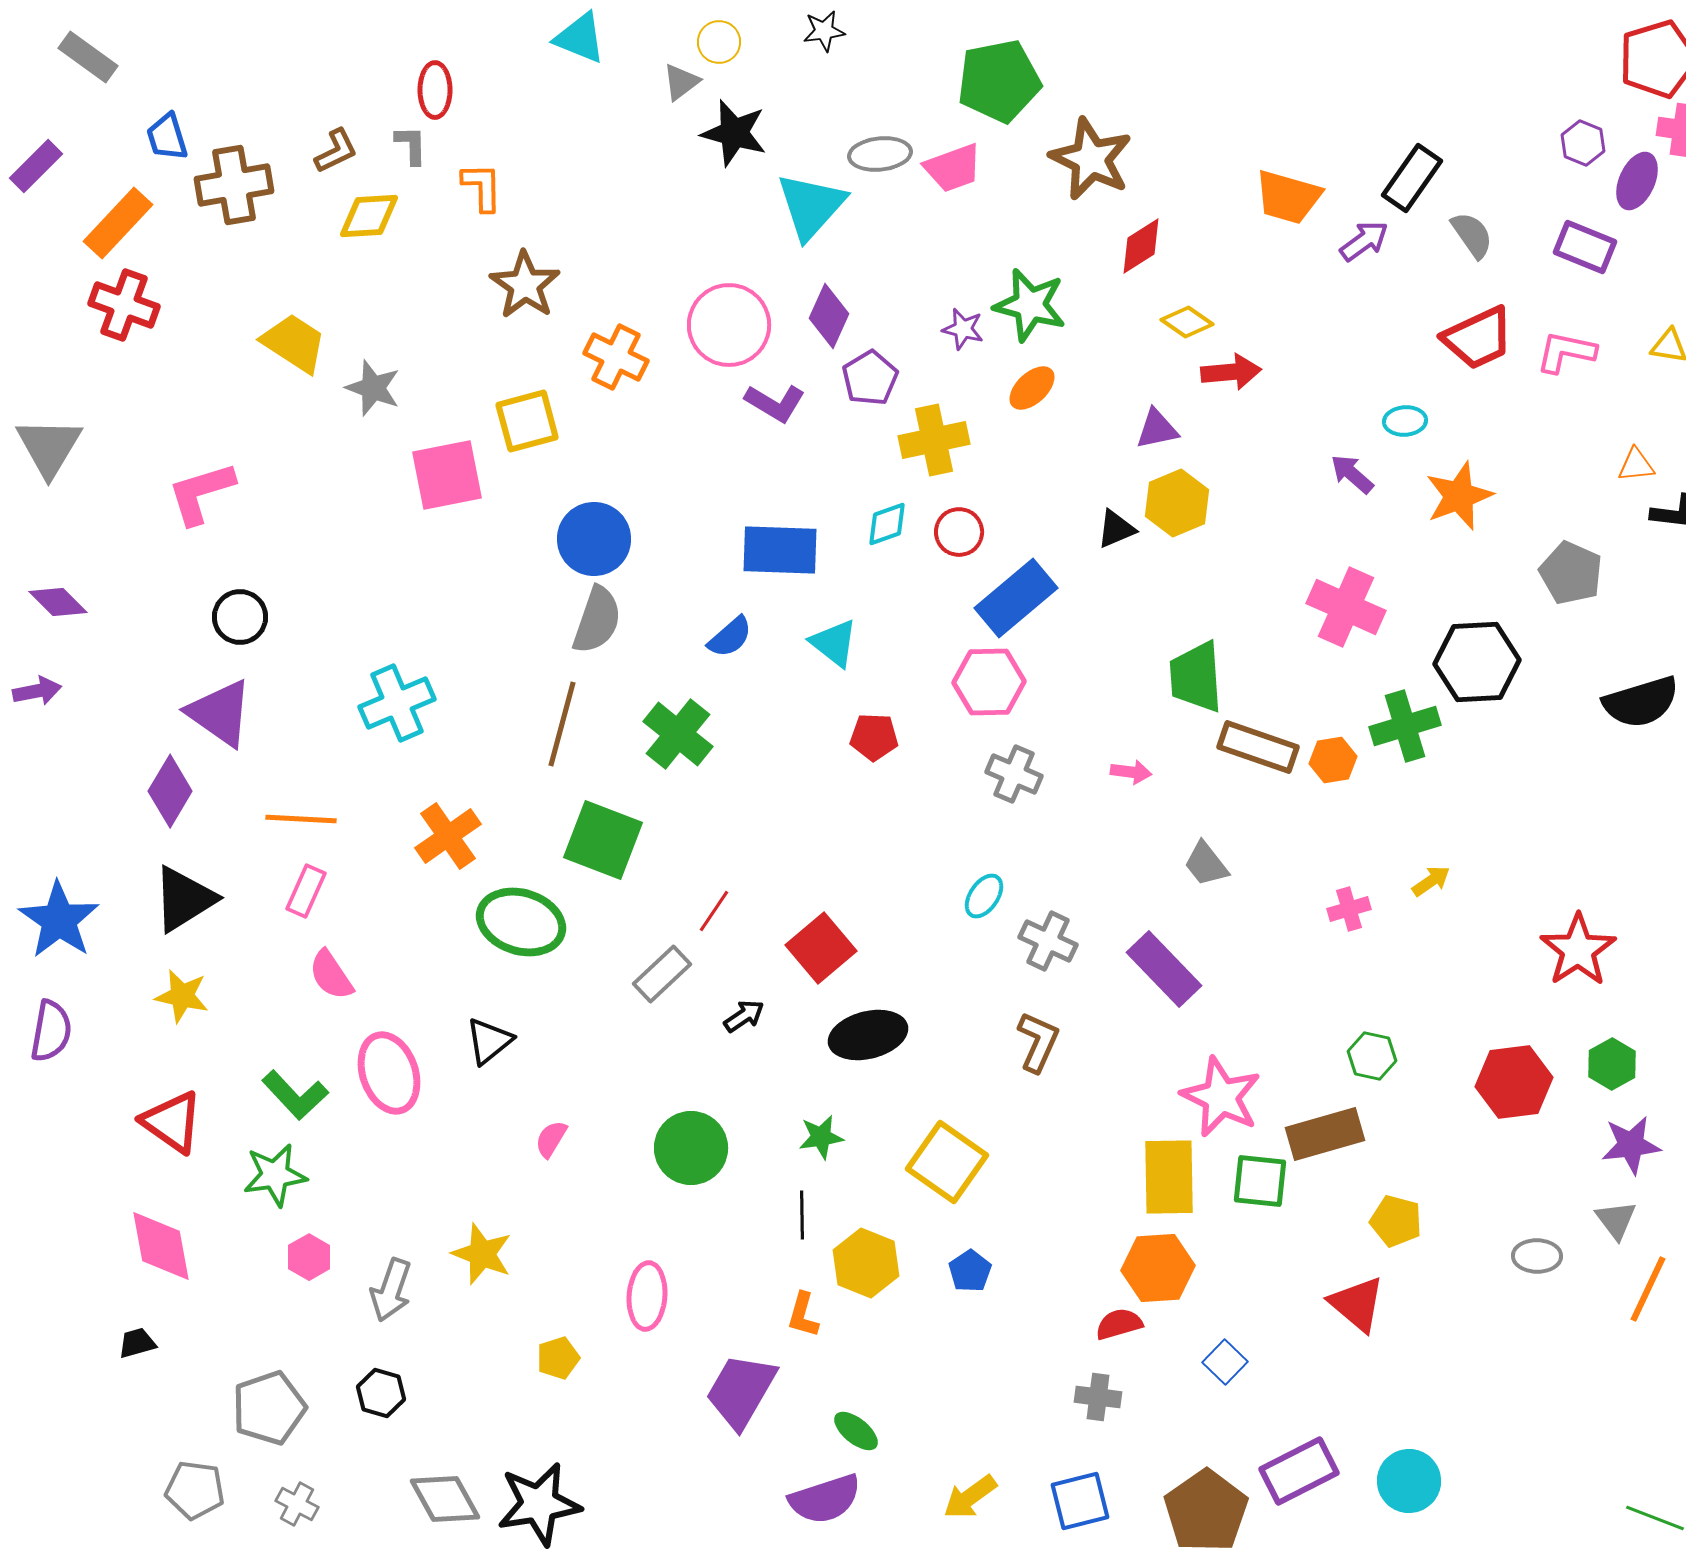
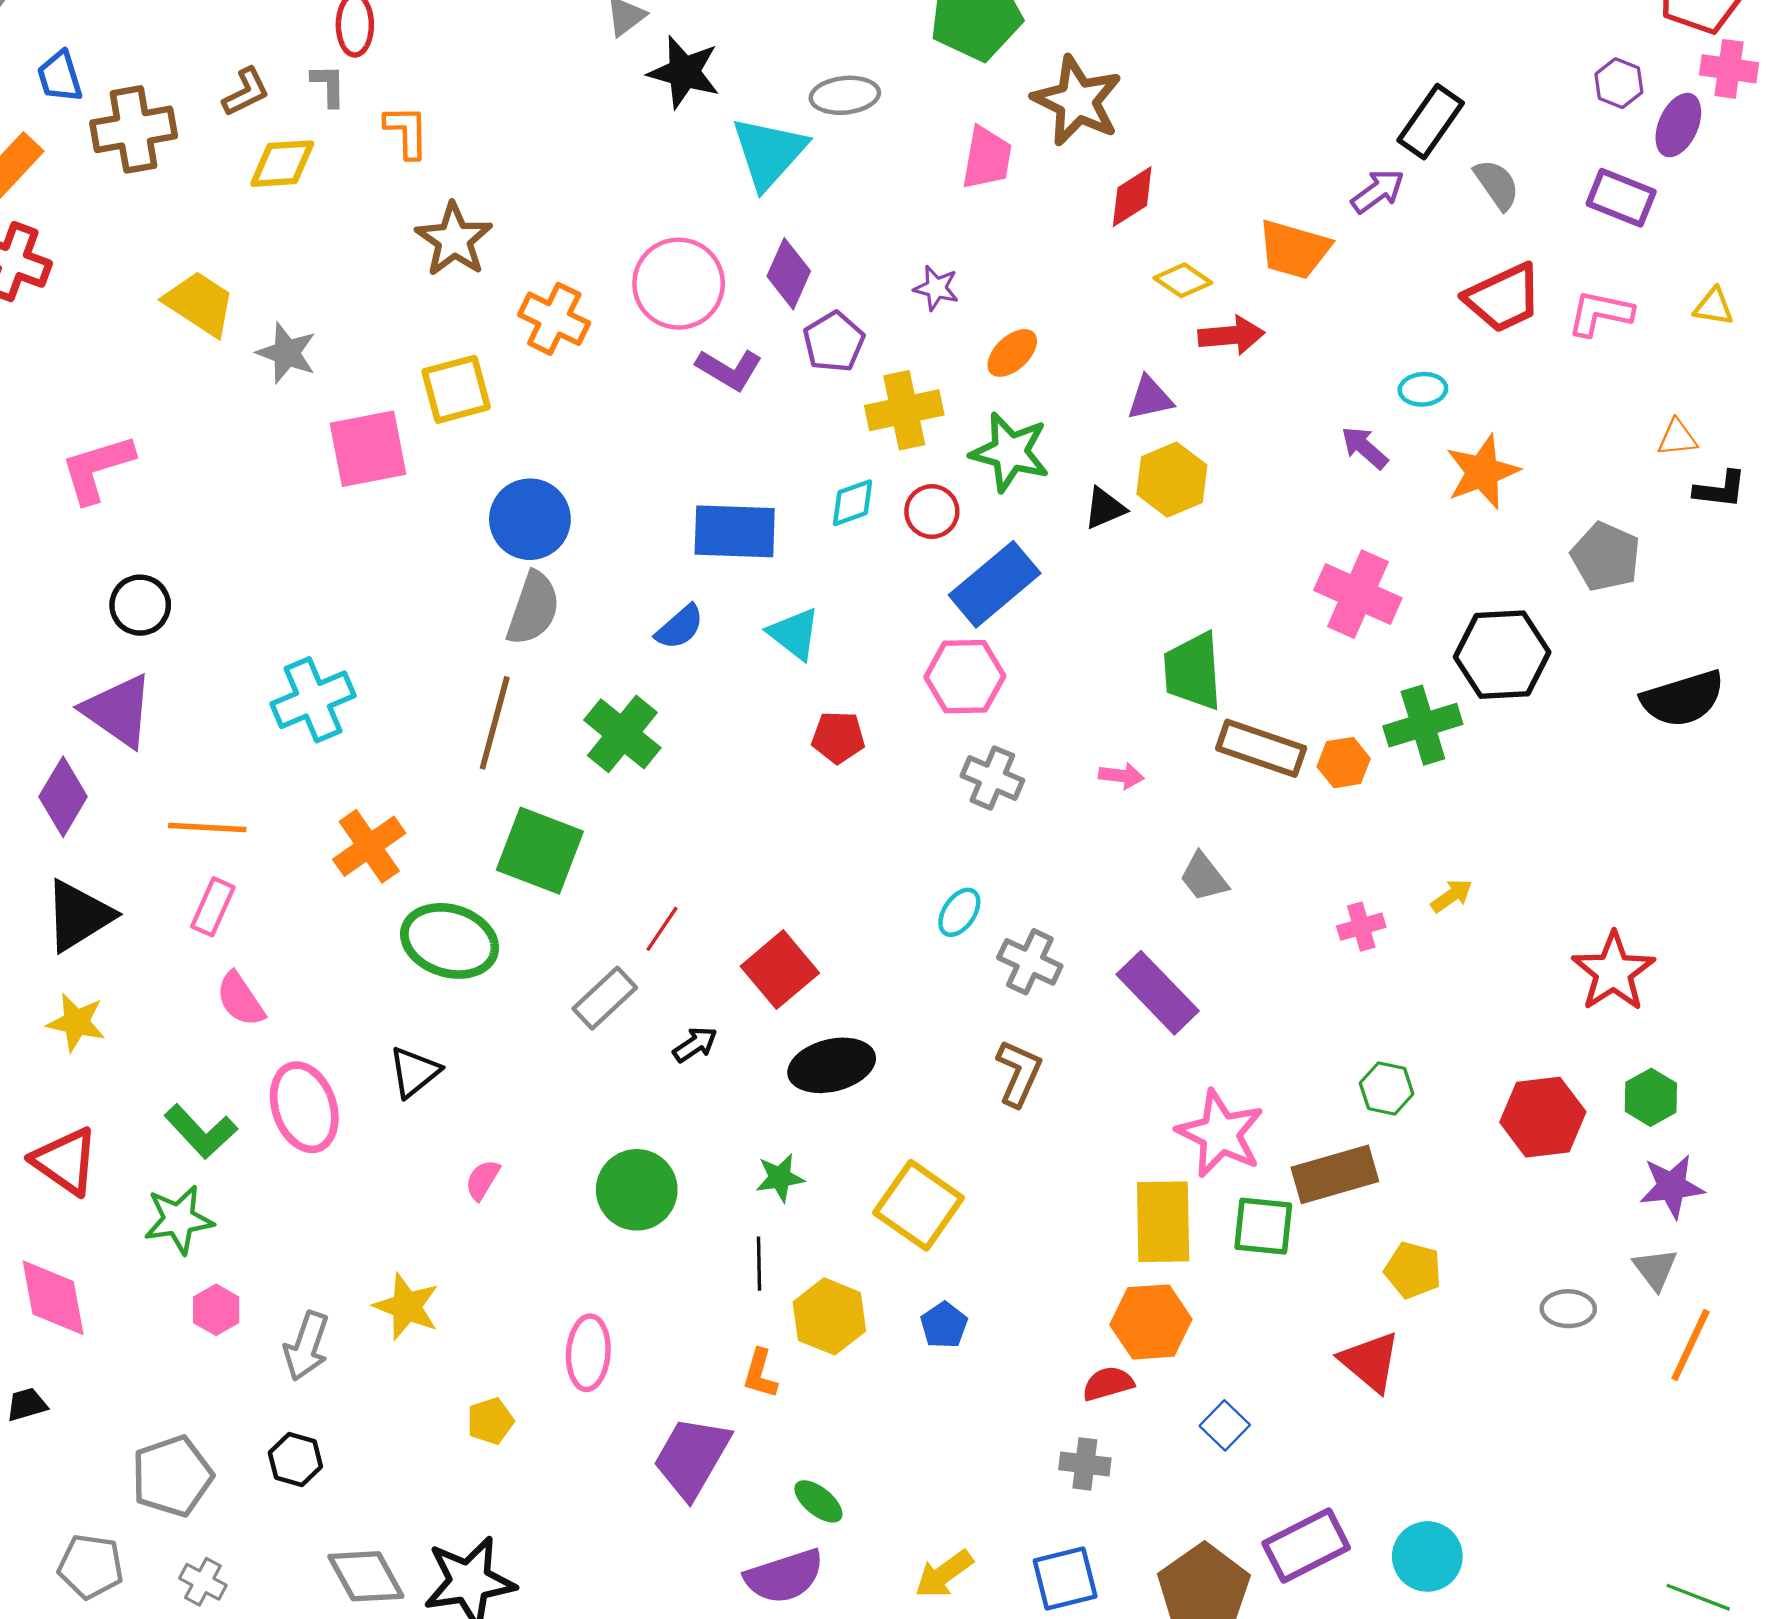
pink trapezoid: (953, 168) -> (987, 158), moved, turned -60
orange trapezoid: (1288, 197) -> (1294, 249), moved
green star: (1030, 305) -> (1010, 452), moved

